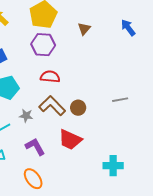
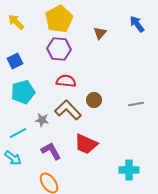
blue arrow: (128, 28) -> (137, 24), moved
brown circle: (78, 108) -> (94, 100), moved

